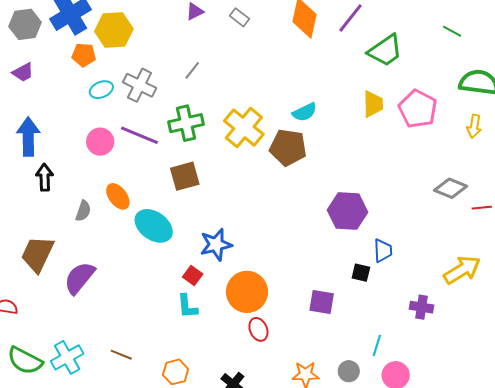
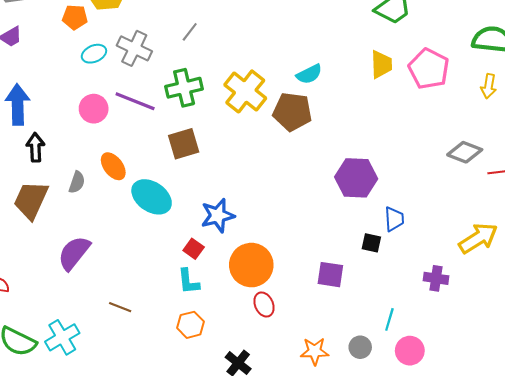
brown trapezoid: (37, 254) -> (31, 200), moved
brown line: (121, 355) -> (120, 307), moved
orange hexagon: (176, 372) -> (191, 325), moved

